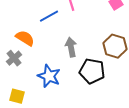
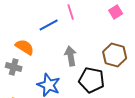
gray cross: (14, 58) -> (14, 67), turned -35

